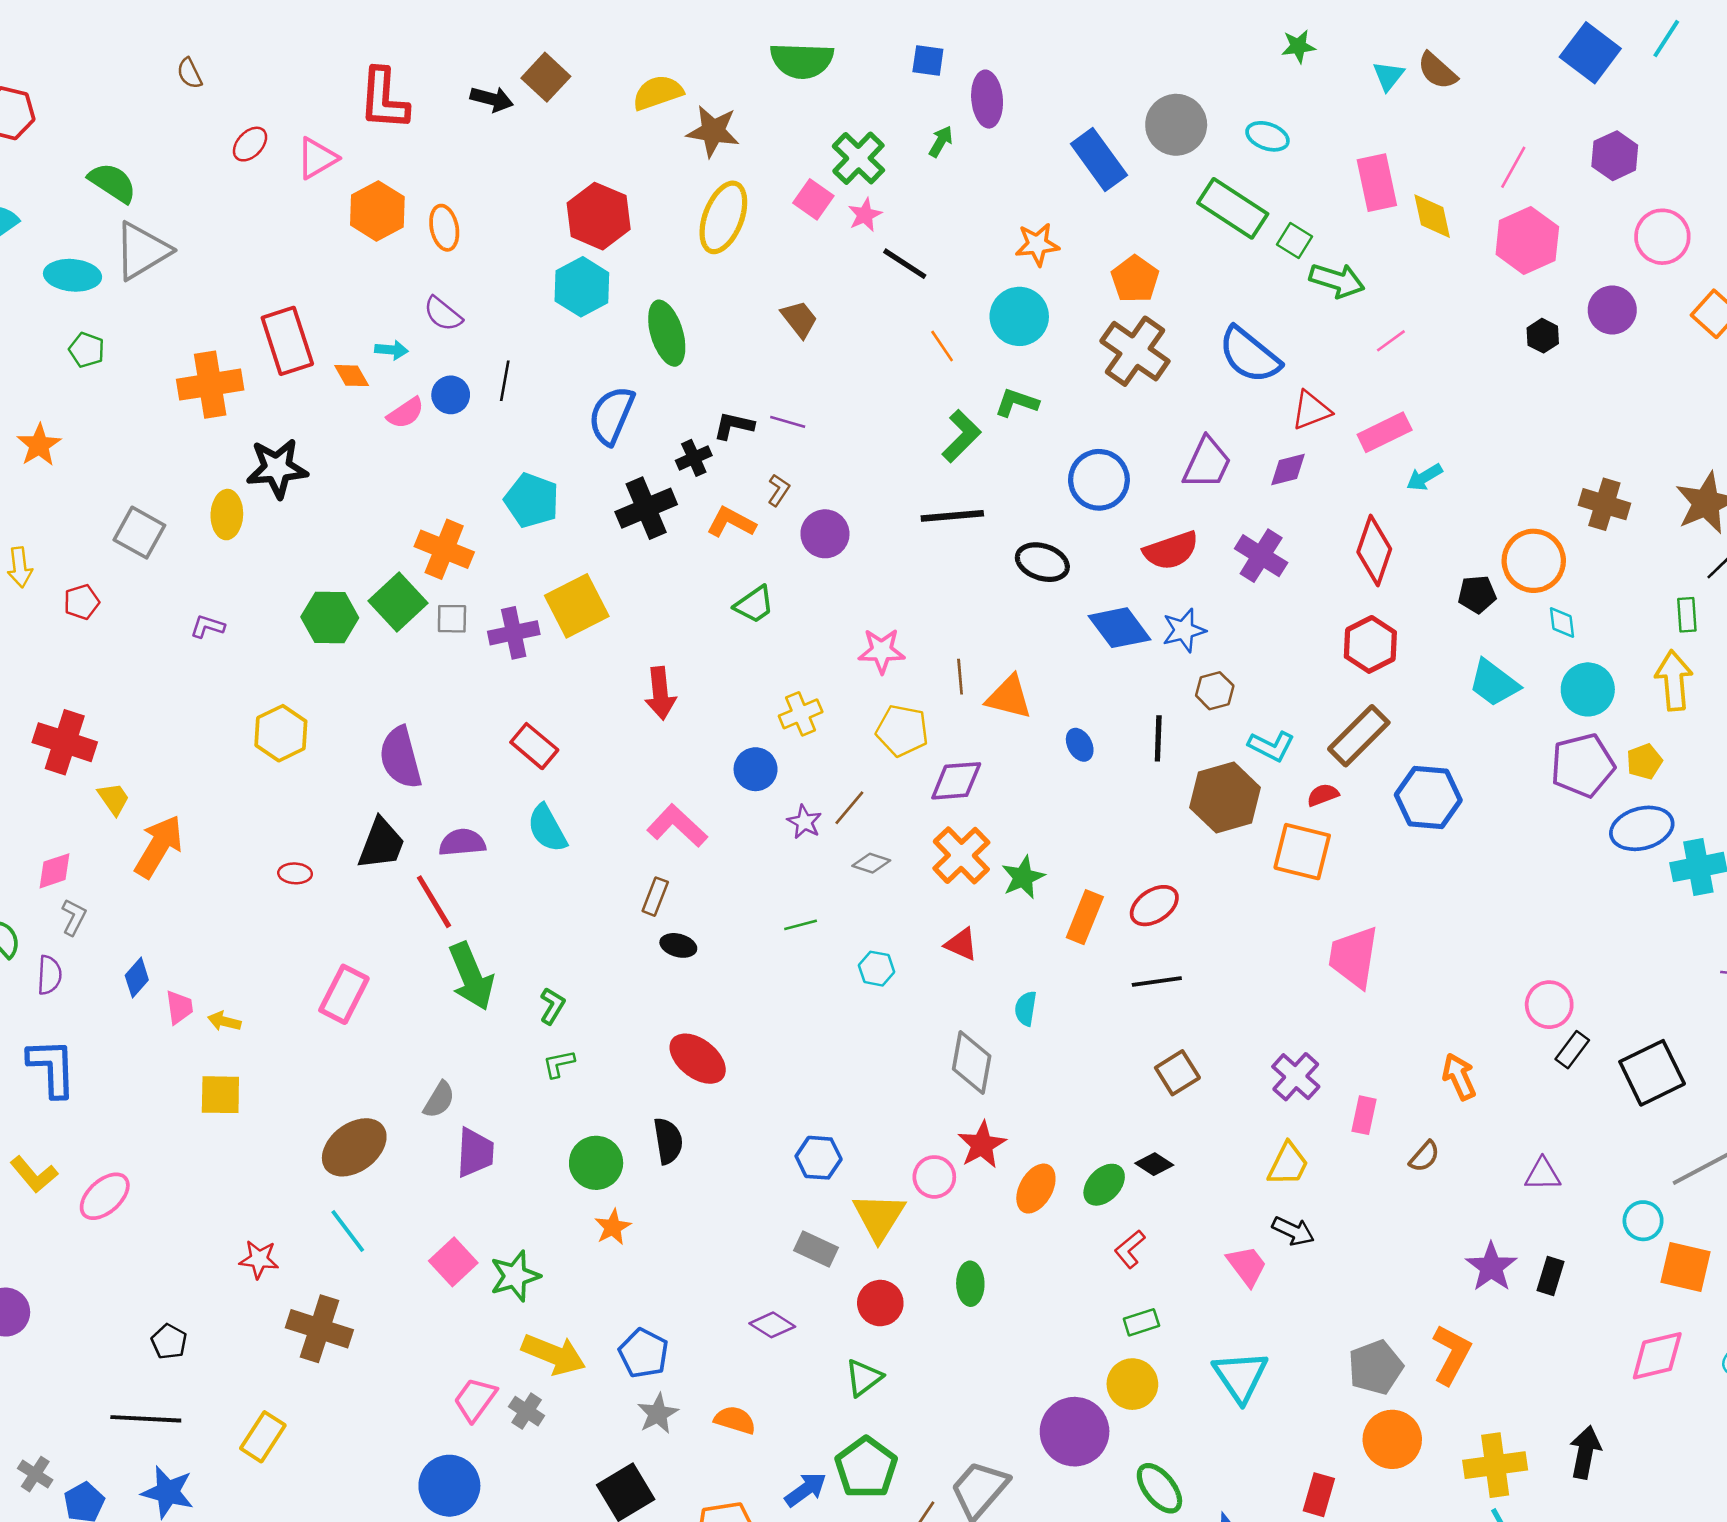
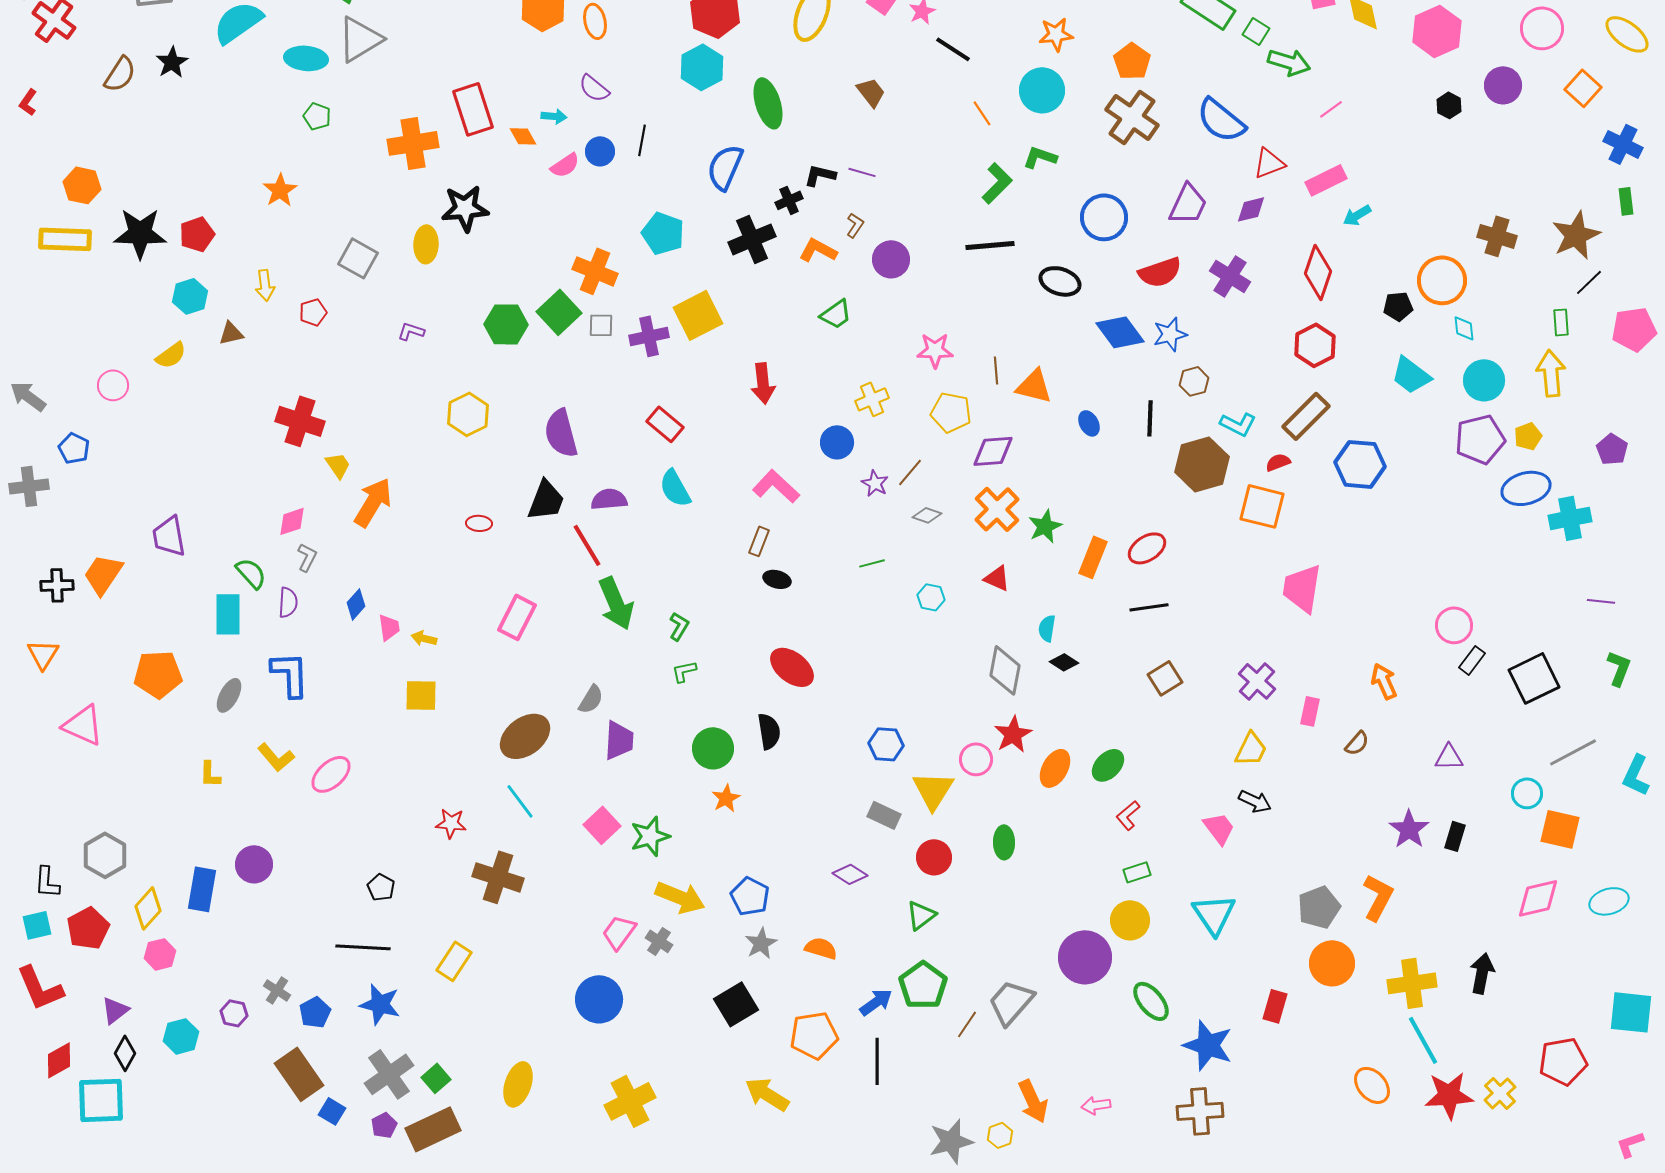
black diamond: (1154, 1164) -> (1064, 662), moved

